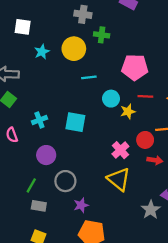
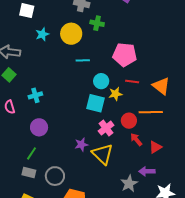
cyan square: (75, 122) -> (96, 103), moved
red arrow: (155, 160) -> (136, 139), turned -144
gray circle: (65, 181) -> (55, 176), moved
green line: (31, 185) -> (32, 153), moved
purple star: (81, 205) -> (81, 145), moved

